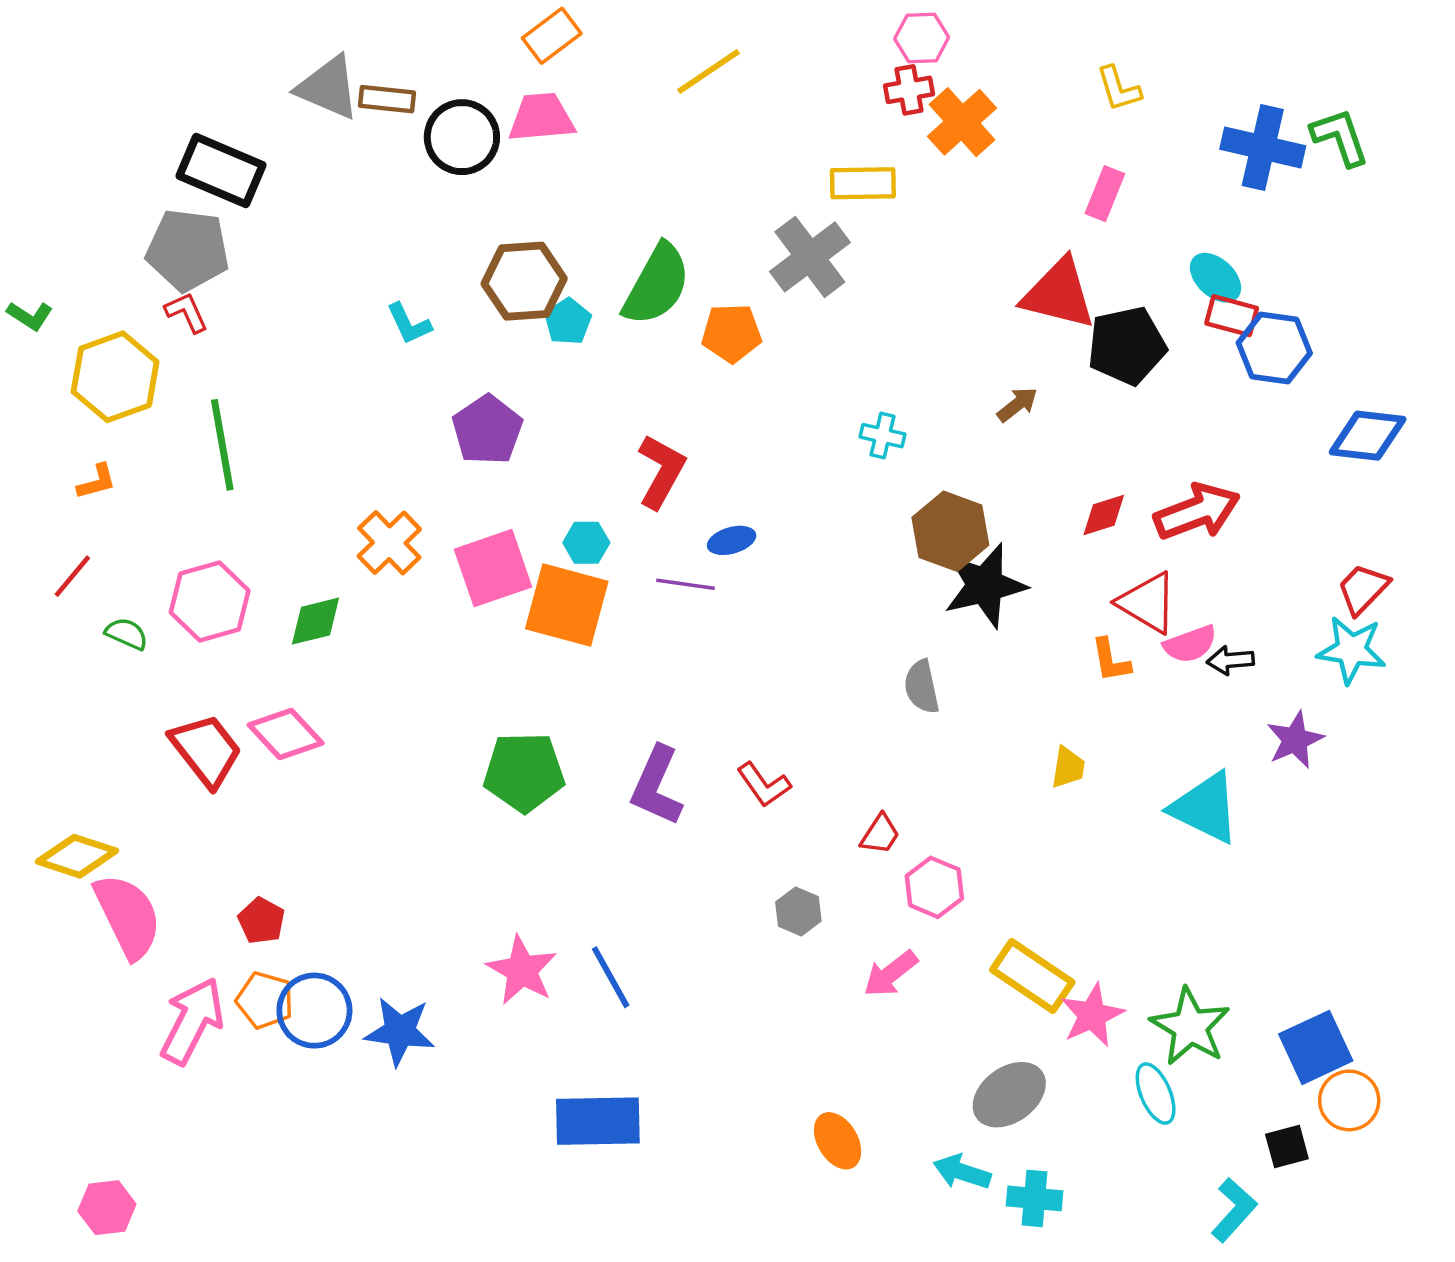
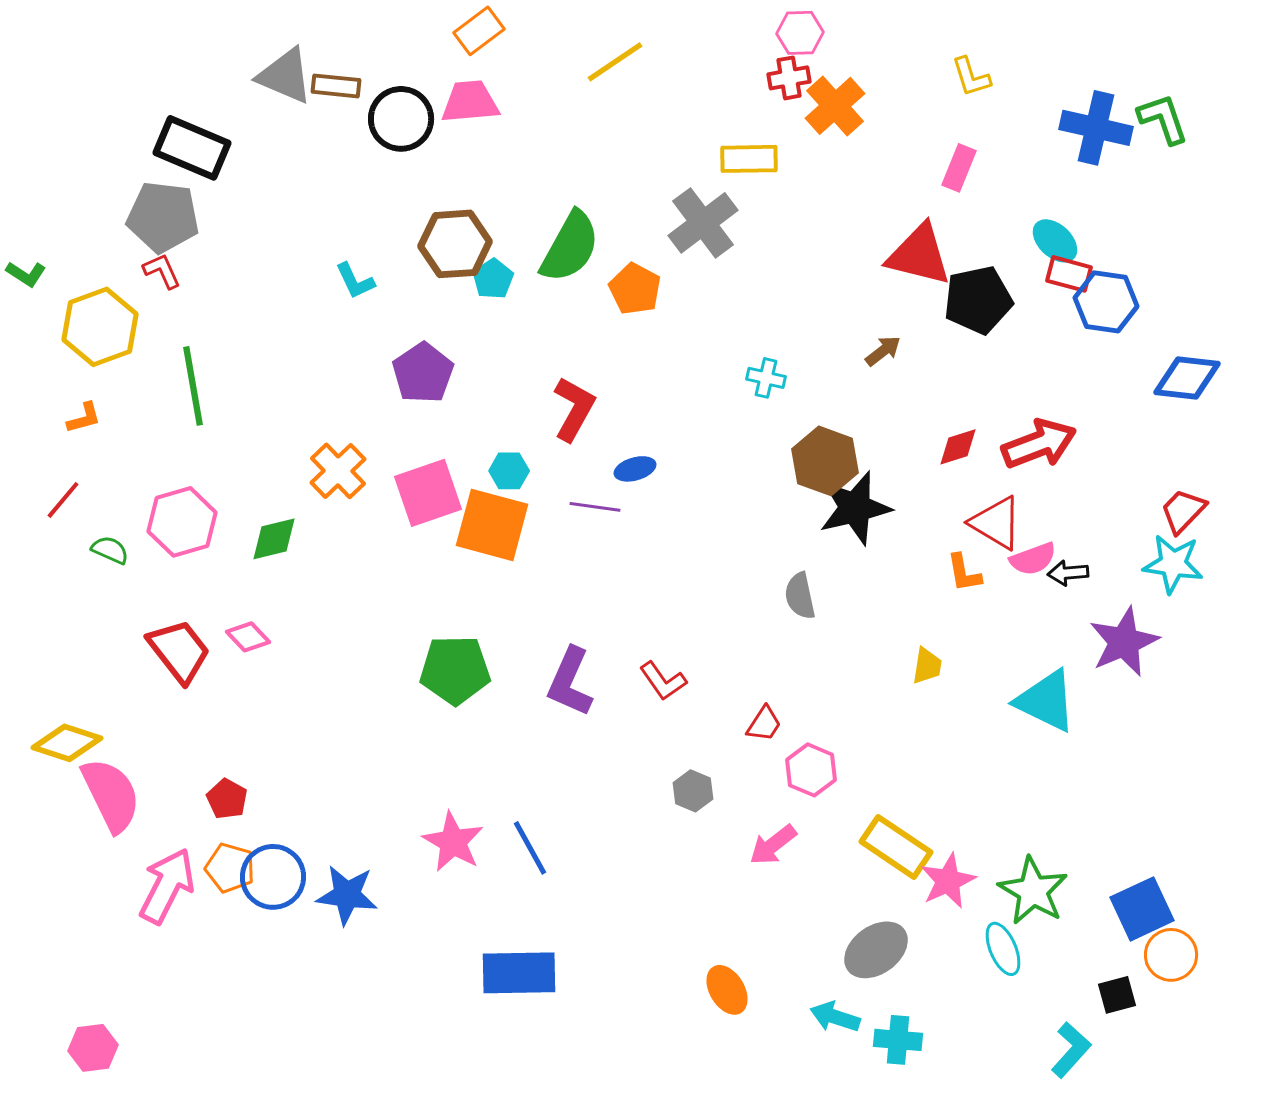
orange pentagon: (732, 333) -> (635, 289), turned 30
pink diamond: (286, 734) -> (248, 637), size x0.7
purple star: (1295, 740) -> (1124, 642), size x1.4

